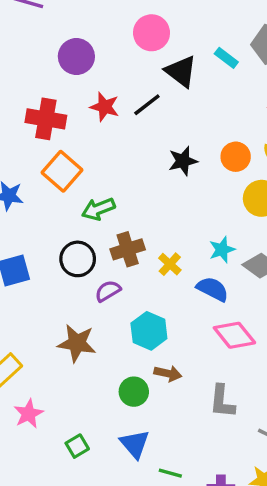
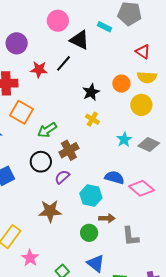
yellow cross: (170, 264) -> (92, 119), moved
blue semicircle: (213, 289) -> (114, 177), moved
gray L-shape: (222, 401) -> (131, 236), moved

